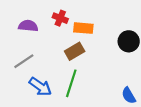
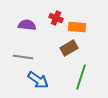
gray line: (24, 61) -> (23, 57), turned 42
green line: (71, 83) -> (81, 77), moved

